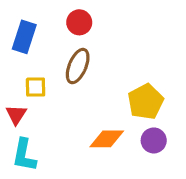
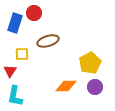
red circle: (79, 22) -> (34, 13), moved
brown ellipse: (78, 66) -> (48, 41), turned 50

